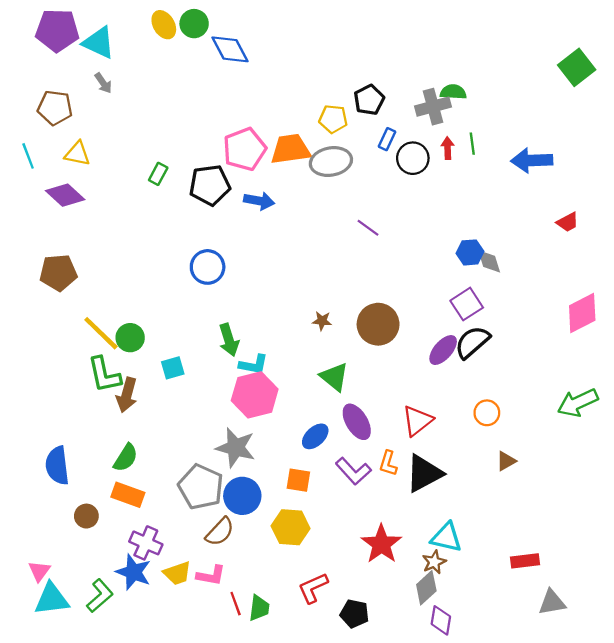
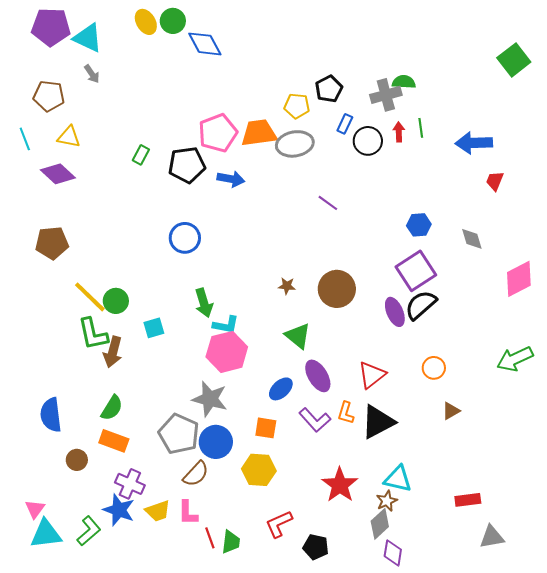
red trapezoid: (568, 222) -> (495, 181), moved, turned 140
gray diamond: (489, 261) -> (472, 239), moved
purple square: (467, 304) -> (416, 271), size x1.4
purple ellipse: (443, 350) -> (395, 312), turned -64
pink L-shape: (211, 575) -> (188, 513), turned 80

